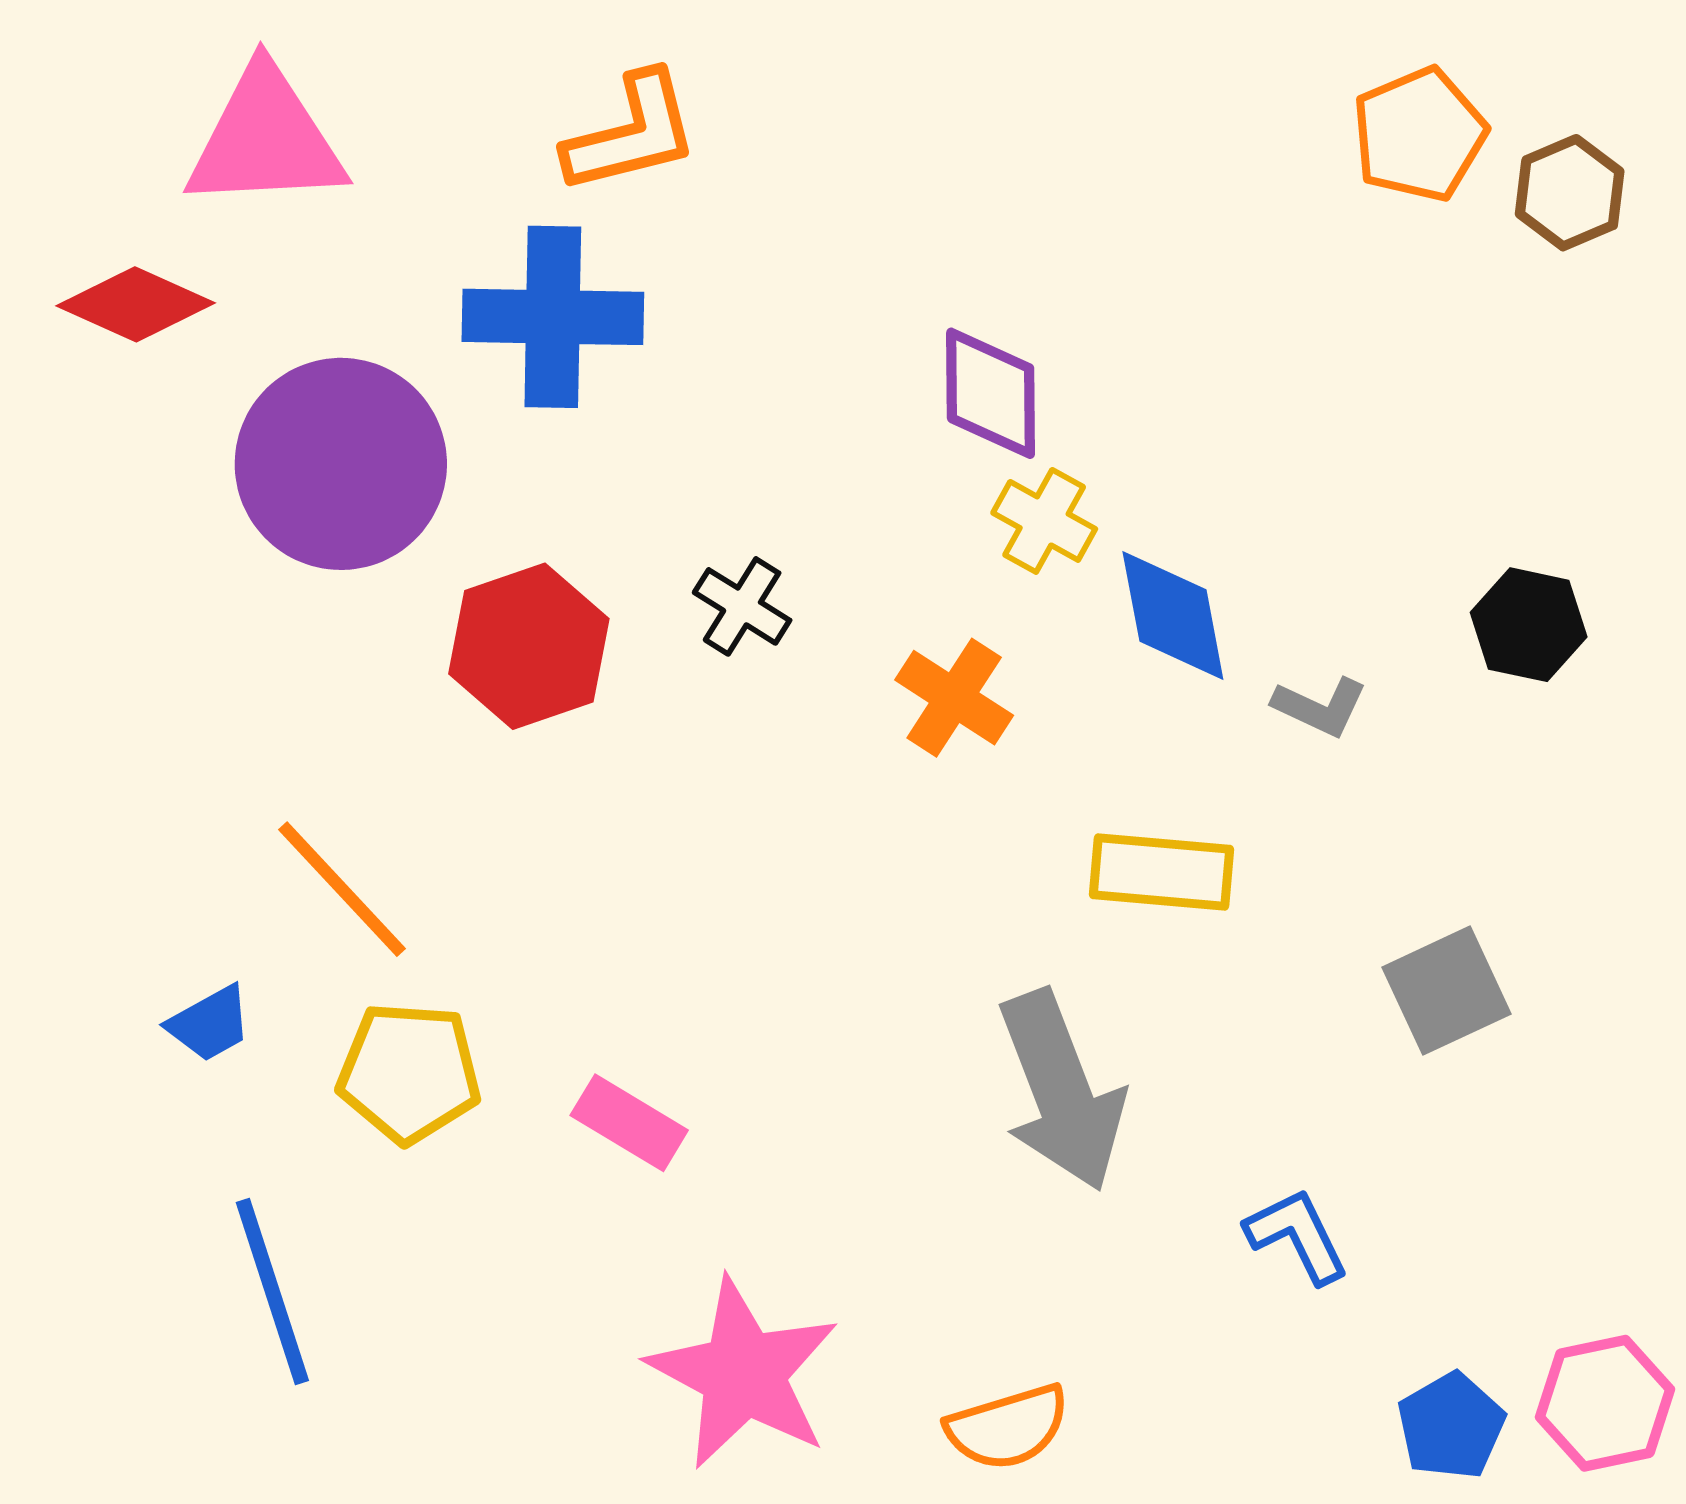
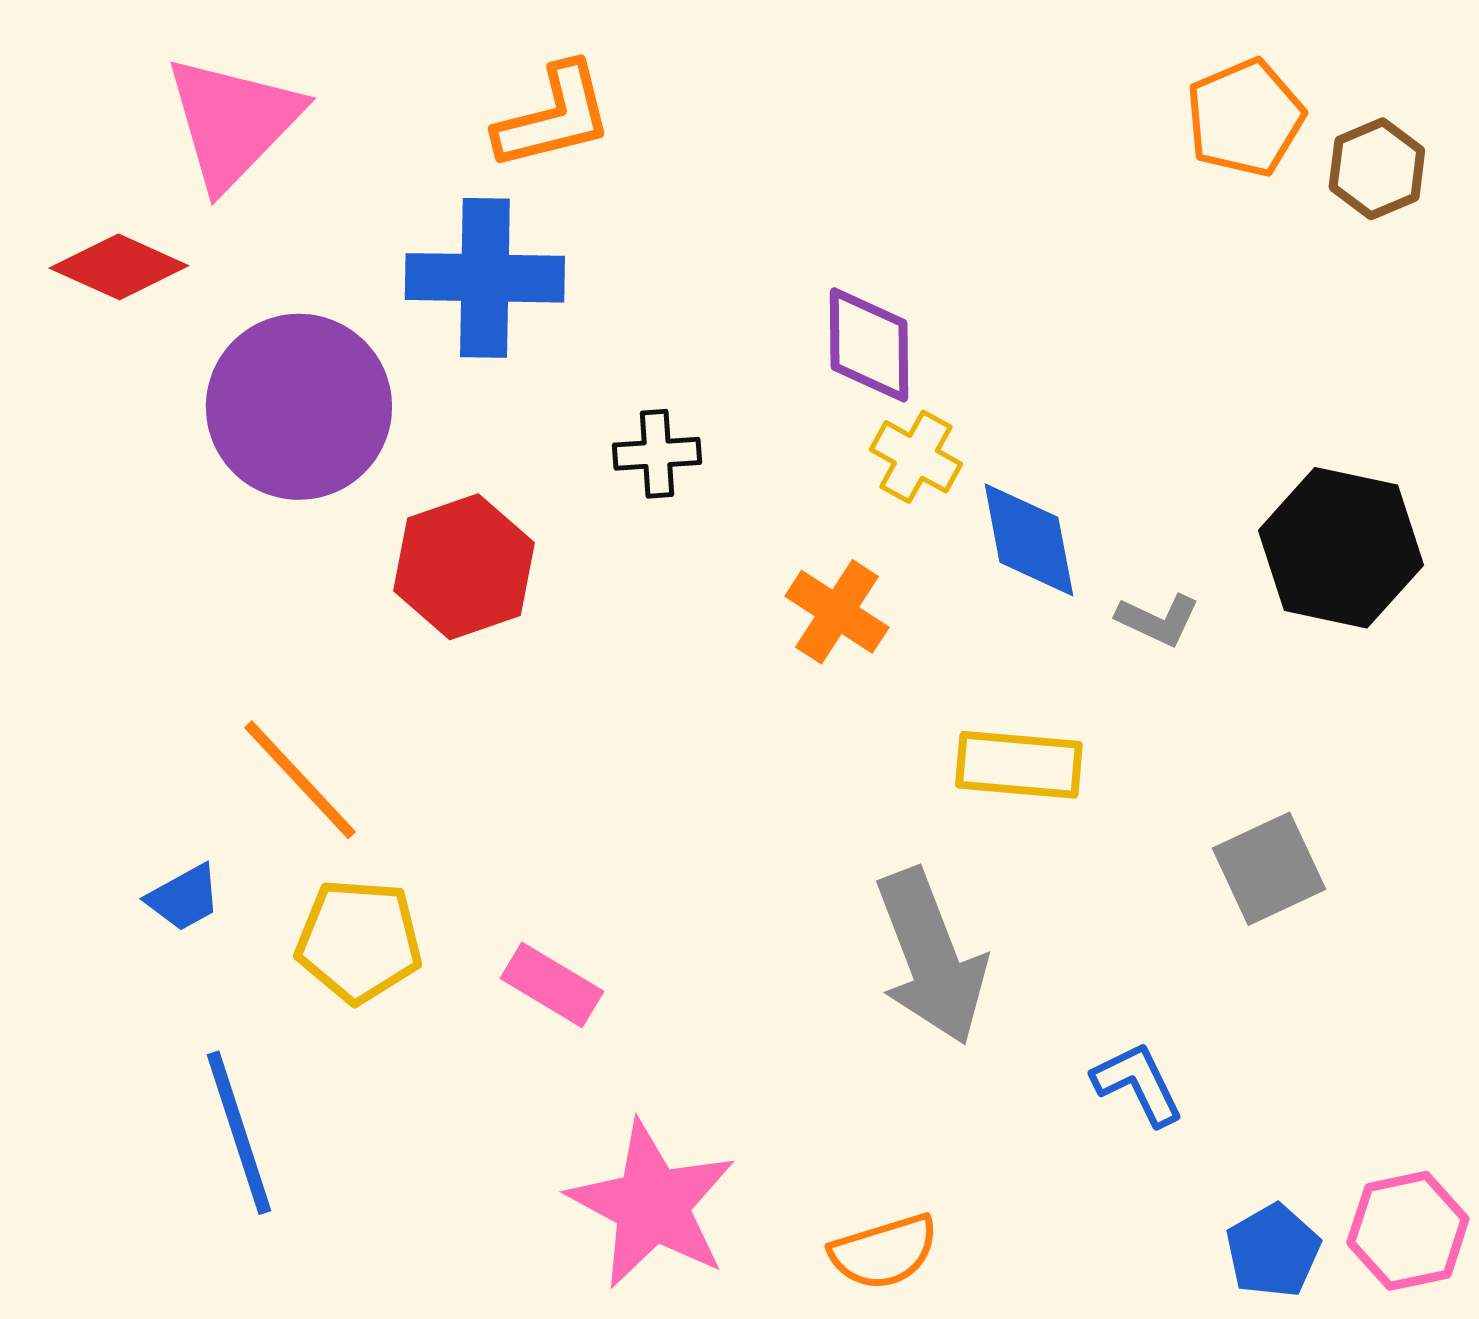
pink triangle: (266, 139) -> (233, 122), turned -43
black cross: (742, 606) -> (657, 454), moved, turned -36
black hexagon: (1529, 625) -> (1341, 548), size x1.6

